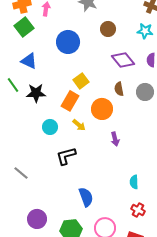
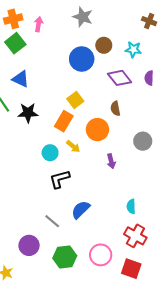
cyan star: (145, 31) -> (133, 50), moved
blue circle: (68, 42) -> (82, 59), moved
gray circle: (145, 92) -> (143, 141), moved
cyan circle: (50, 127) -> (50, 153), moved
gray line: (21, 173) -> (52, 221), moved
blue semicircle: (86, 197) -> (81, 210), moved, turned -114
red cross: (138, 210) -> (135, 236), size x1.5

